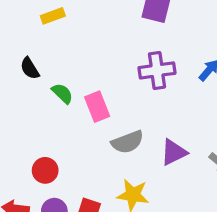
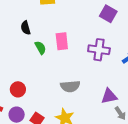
pink rectangle: (97, 107) -> (62, 41), moved
purple triangle: (174, 152) -> (109, 96), moved

